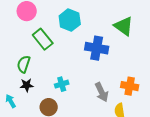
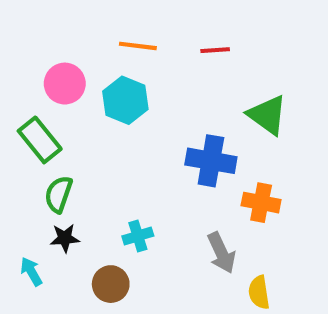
cyan hexagon: (70, 20) -> (125, 100), moved
green rectangle: (43, 39) -> (40, 140), moved
orange cross: (130, 86) -> (261, 203), moved

